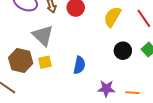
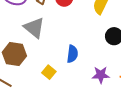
yellow square: (45, 62) -> (49, 72), moved, turned -32

